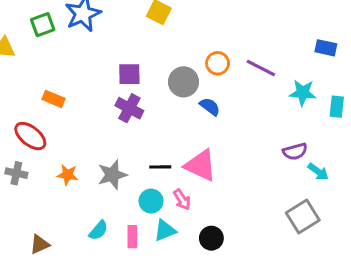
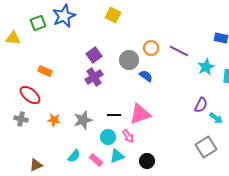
purple square: (129, 74) -> (94, 55), turned -35
cyan star: (303, 93) -> (206, 67), turned -30
purple cross: (129, 108) -> (94, 77), turned 30
purple semicircle: (295, 152) -> (201, 105), turned -49
pink triangle: (201, 165) -> (140, 114), turned -45
pink rectangle: (132, 237) -> (96, 160), turned -48

